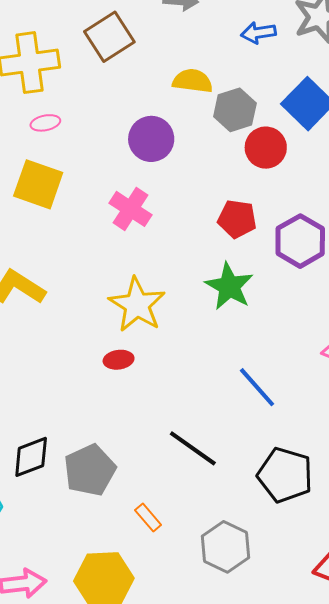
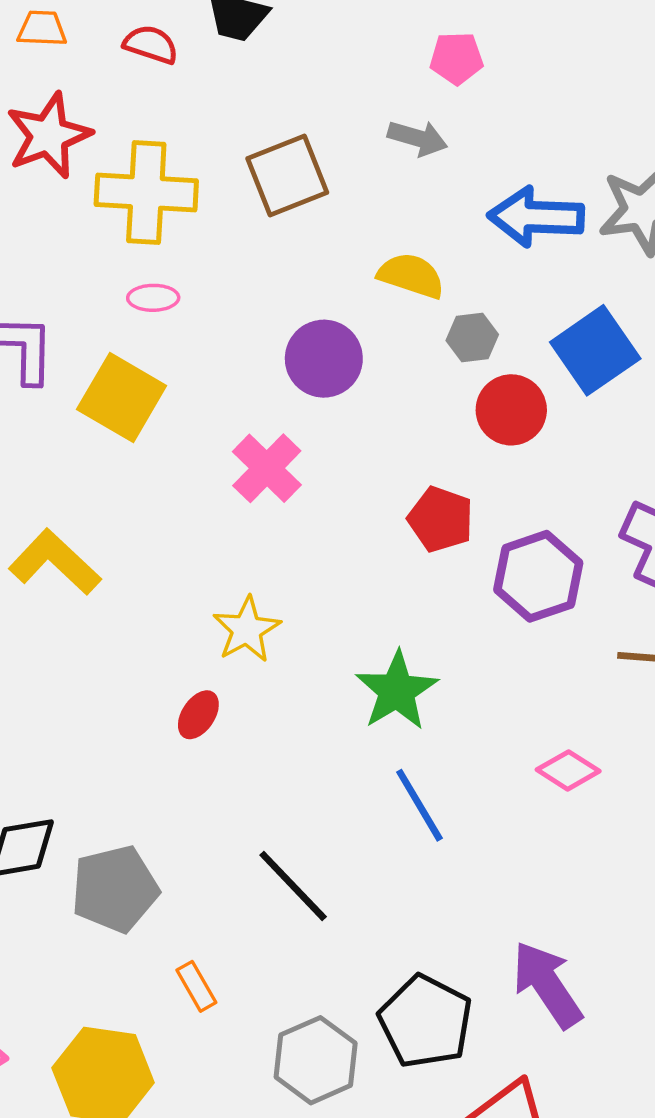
blue arrow: (258, 33) -> (536, 217), size x1.6
gray hexagon: (235, 110) -> (472, 338), size x0.7
green star: (229, 286) -> (397, 691), moved
yellow star: (137, 305) -> (247, 629), size x0.7
red ellipse: (119, 360) -> (198, 715), turned -60
black pentagon: (285, 475) -> (425, 1021), moved

